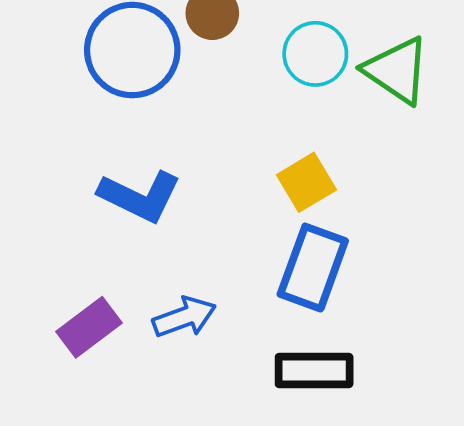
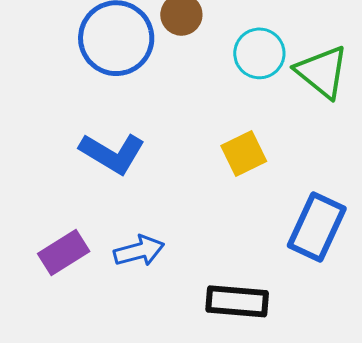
blue rectangle: (313, 268) -> (317, 227), moved

